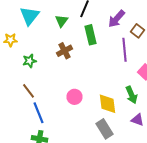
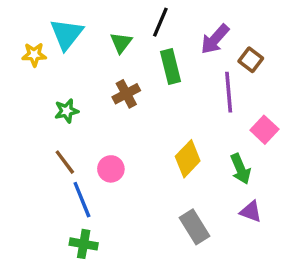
yellow star: (10, 40) -> (34, 55), moved
pink circle: (74, 97) -> (111, 169), moved
yellow diamond: (108, 104) -> (188, 159), moved, turned 50

